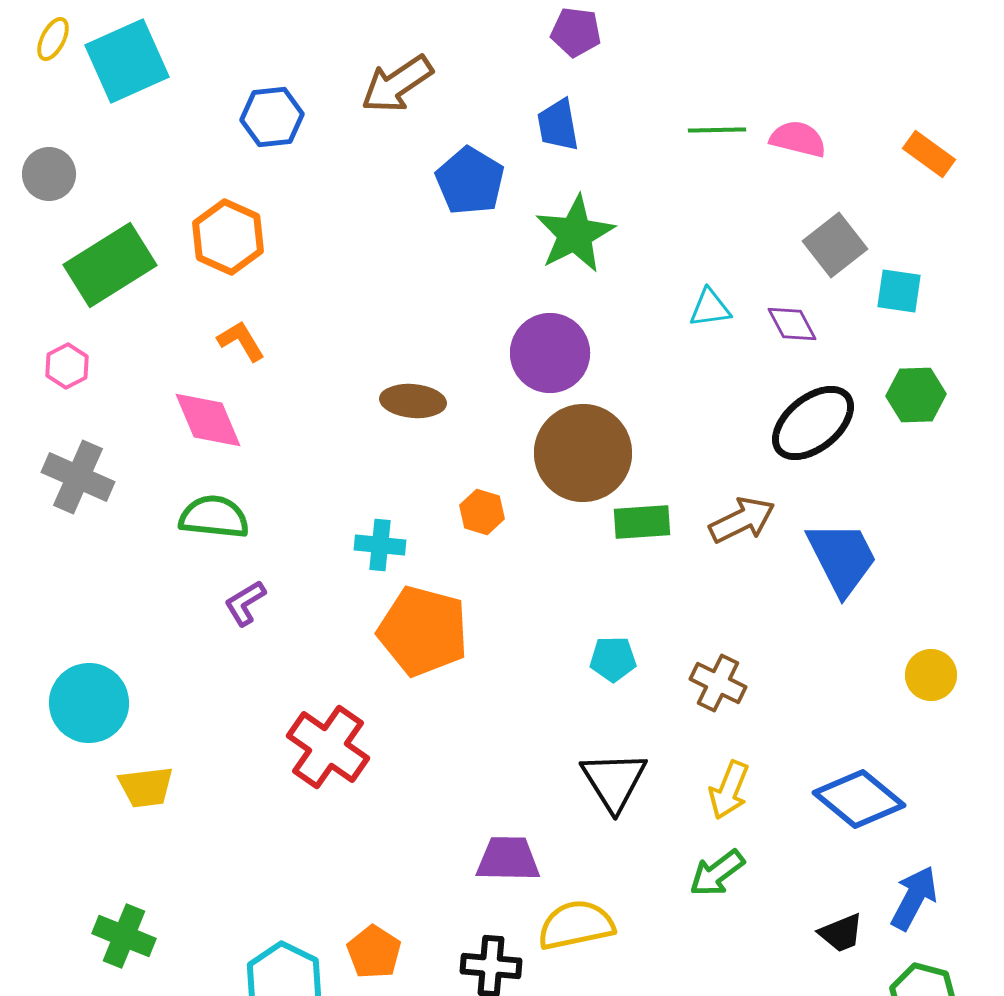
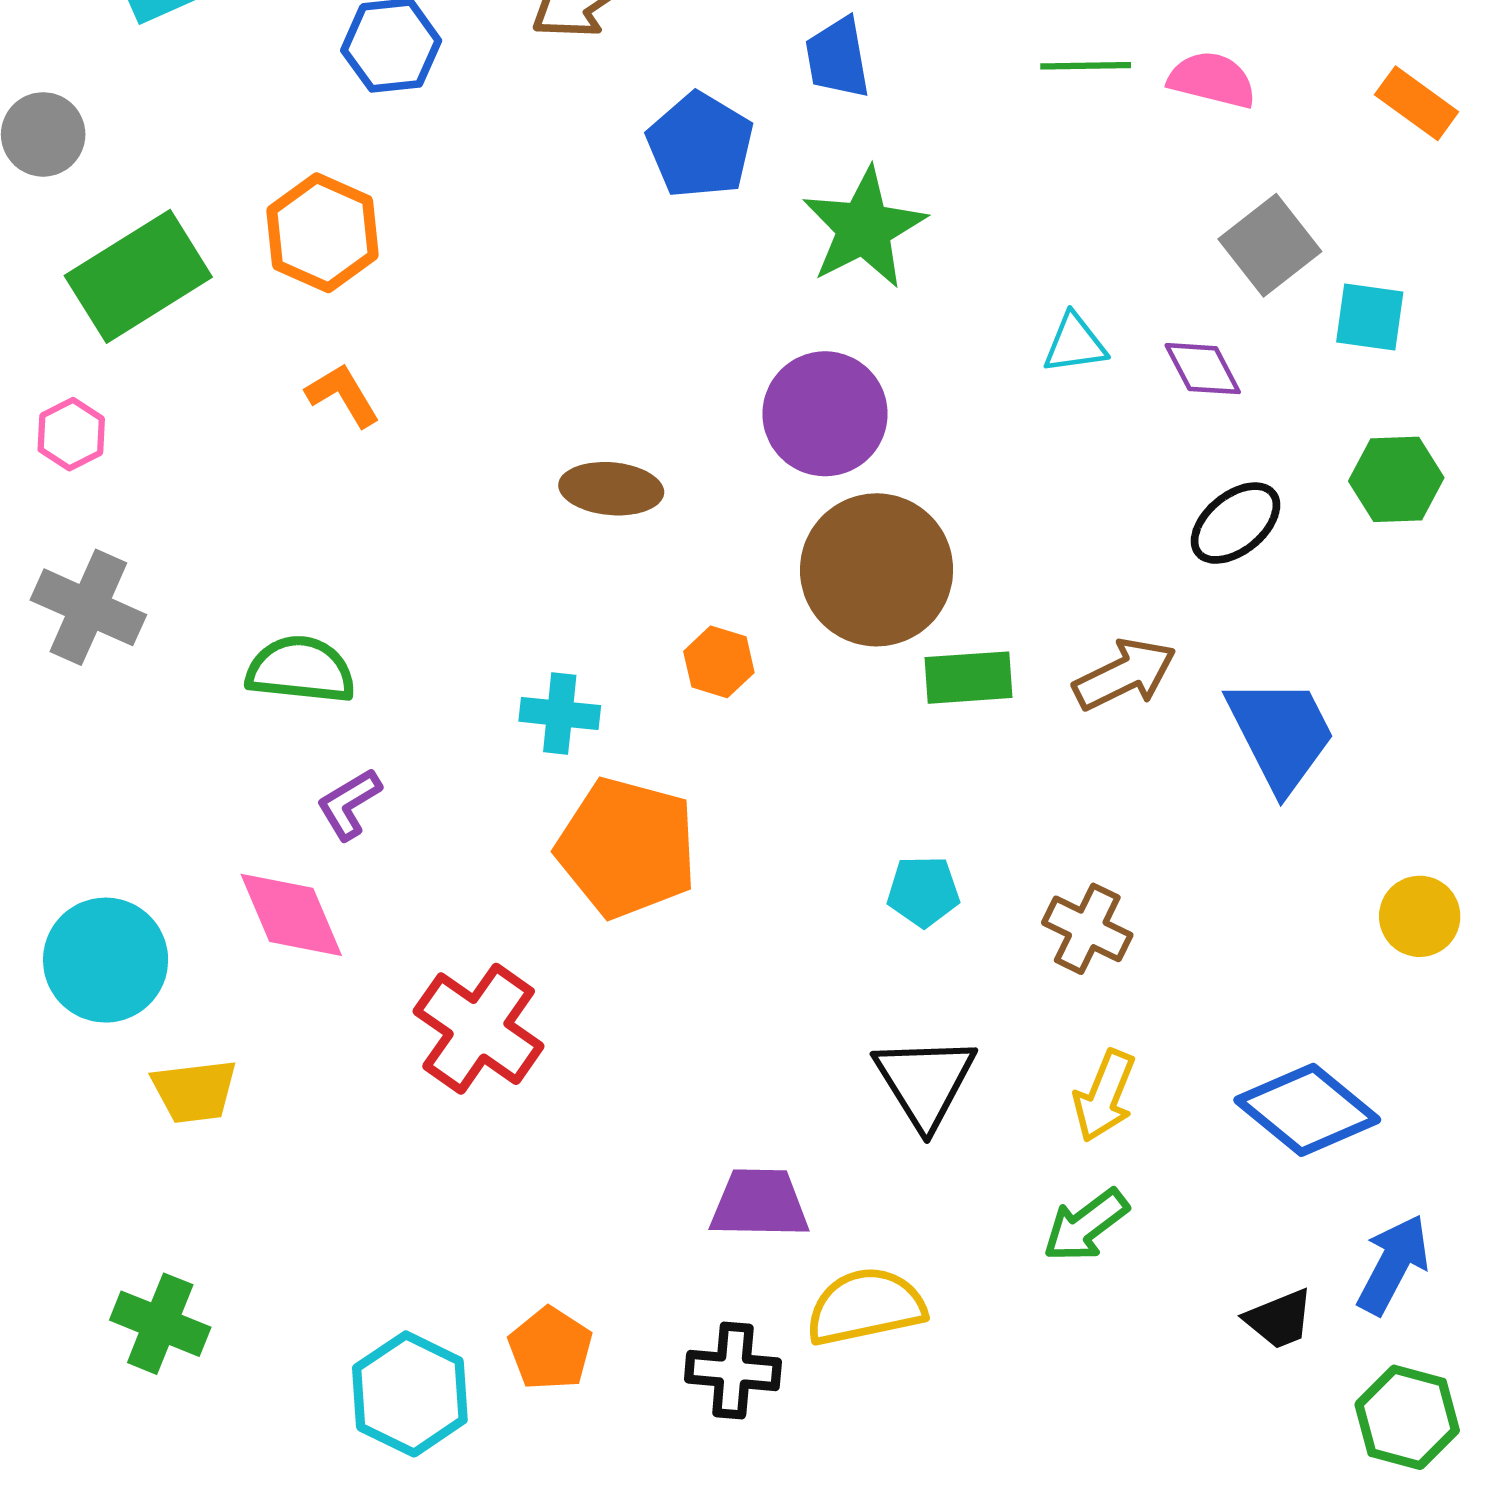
pink diamond: (208, 420) -> (291, 915), moved
black ellipse: (813, 423) -> (1235, 523), size x0.7

